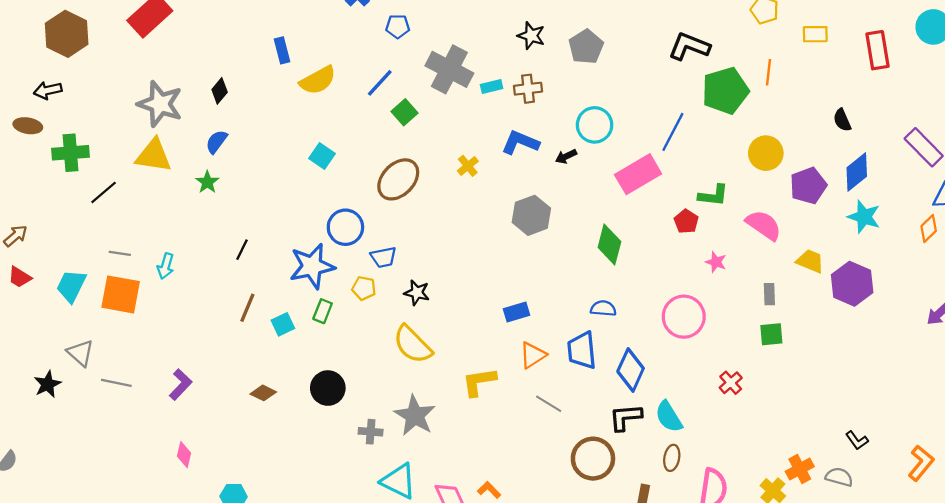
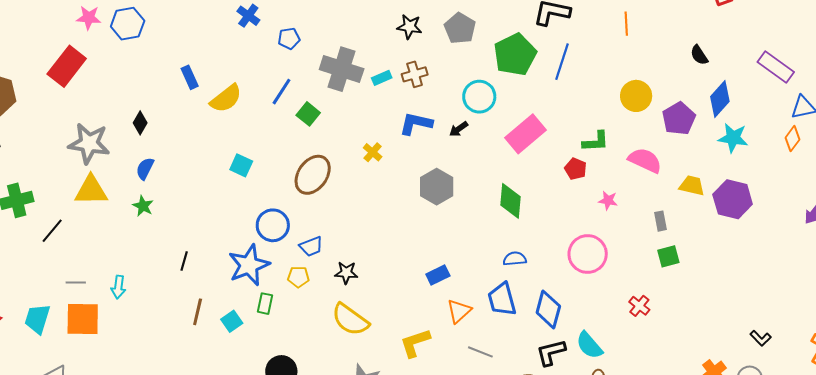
green pentagon: (725, 91) -> (515, 55), moved
blue line: (673, 132) -> (562, 62), moved

